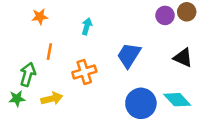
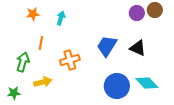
cyan arrow: (87, 26) -> (61, 18), moved
black triangle: (183, 58) -> (138, 48), moved
green star: (17, 99) -> (14, 93), moved

